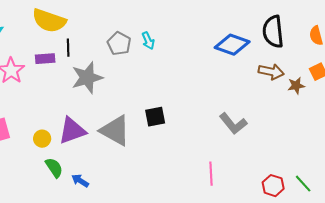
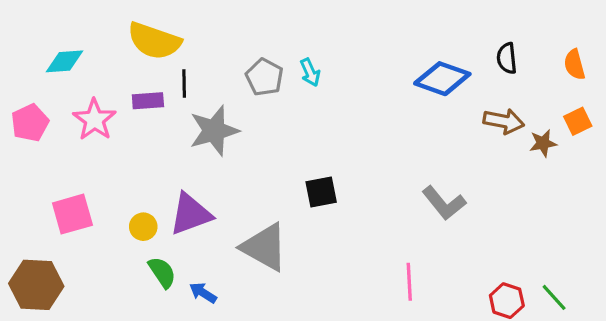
black semicircle: (273, 32) -> (507, 58), size x0.6
gray triangle: (115, 131) -> (264, 247), moved

